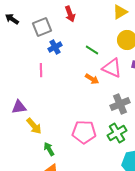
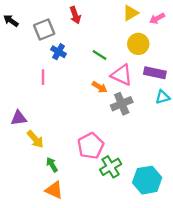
blue cross: (55, 47) -> (59, 52), turned -32
gray cross: (120, 104) -> (122, 104), moved
pink pentagon: (84, 132) -> (91, 146), turned -30
green cross: (117, 133) -> (111, 167), moved

